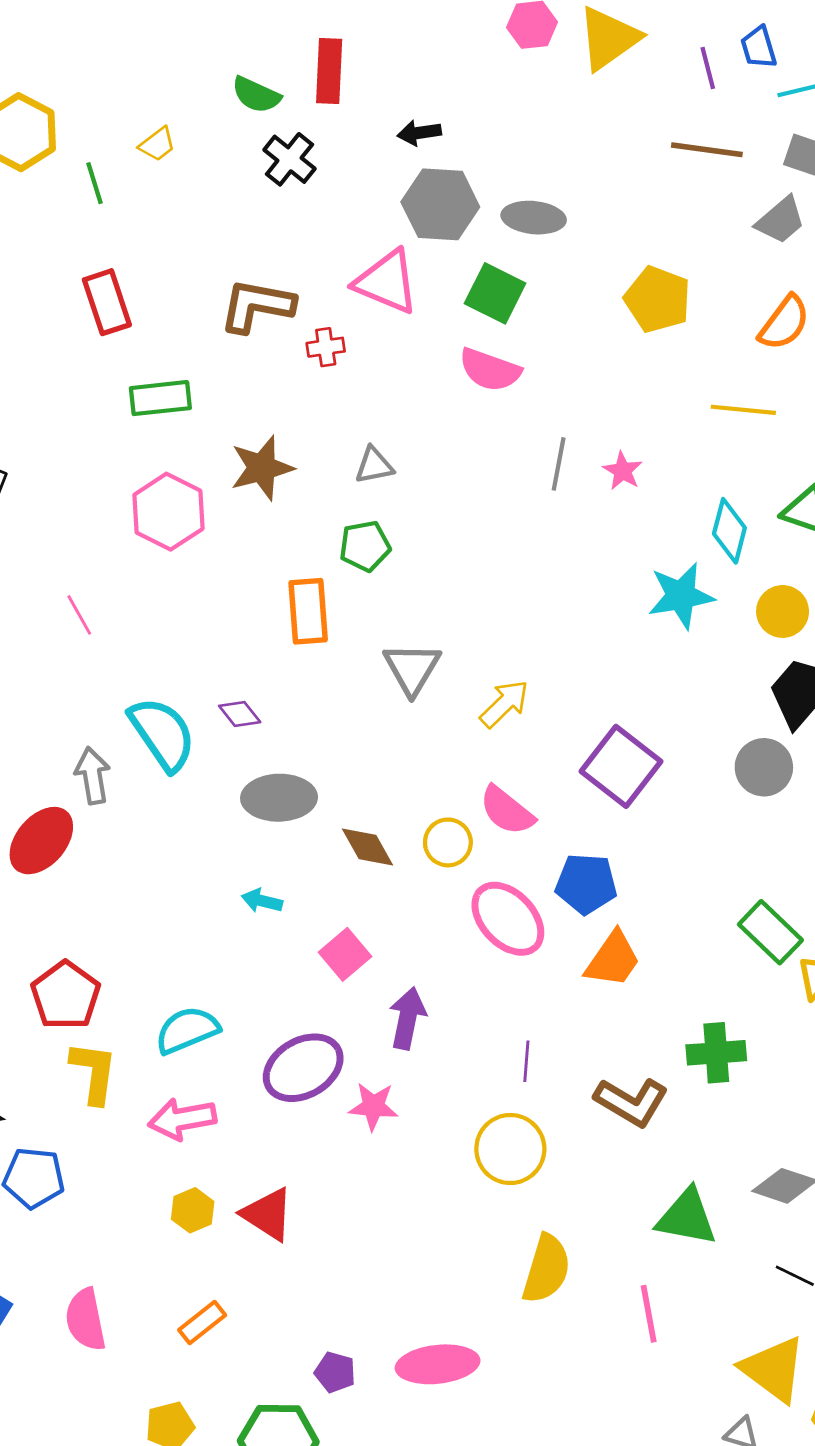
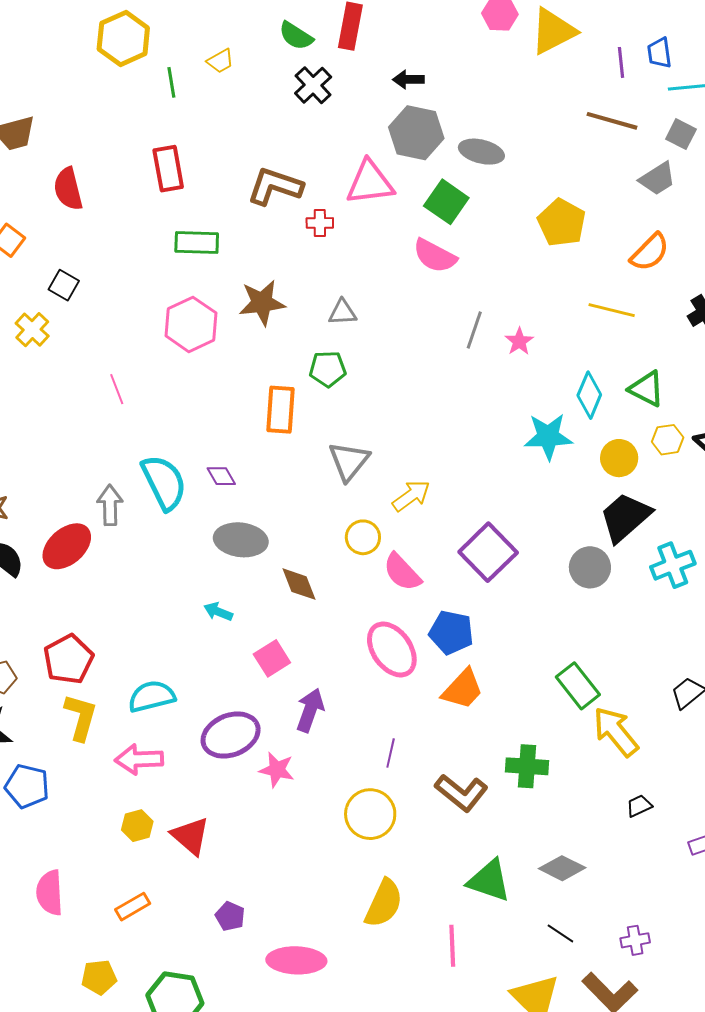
pink triangle: (387, 282) -> (370, 183), turned -38
yellow circle: (448, 842) -> (363, 537), moved
purple pentagon: (335, 1372) -> (230, 916), moved

